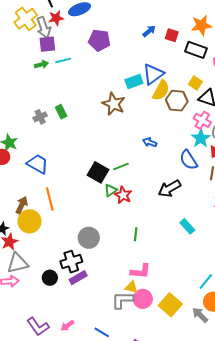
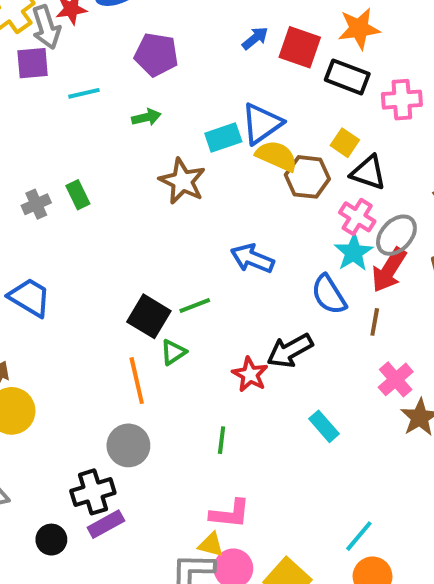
red square: (172, 35) -> (300, 47), size x1.5
purple square: (47, 44) -> (33, 63), moved
green arrow: (41, 64) -> (146, 117), moved
yellow semicircle: (161, 90) -> (277, 156), turned -95
blue arrow: (150, 142) -> (252, 258), size x1.5
red star: (123, 195) -> (250, 374), moved
orange line: (50, 199) -> (137, 381), moved
black circle: (50, 278) -> (51, 540), moved

